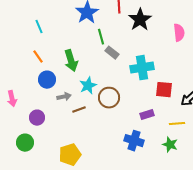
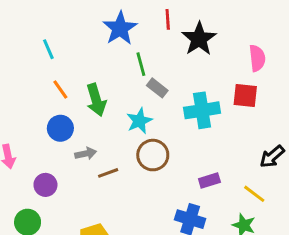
orange line: (38, 57) -> (60, 89), moved
cyan star: (88, 86) -> (139, 121), moved
red square: (164, 90) -> (245, 95), moved
yellow line: (177, 124) -> (254, 194), turned 42

